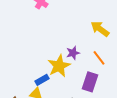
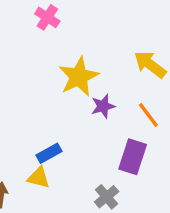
yellow star: (59, 66) -> (79, 77), moved

